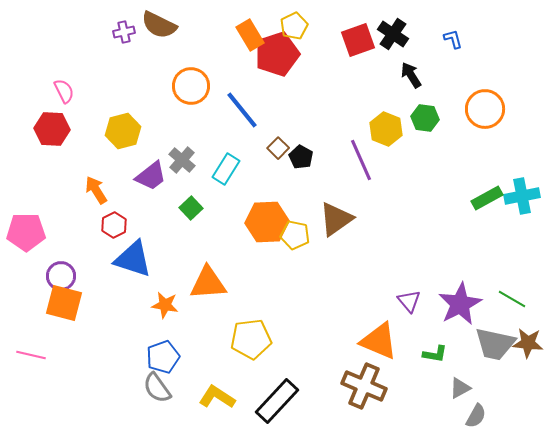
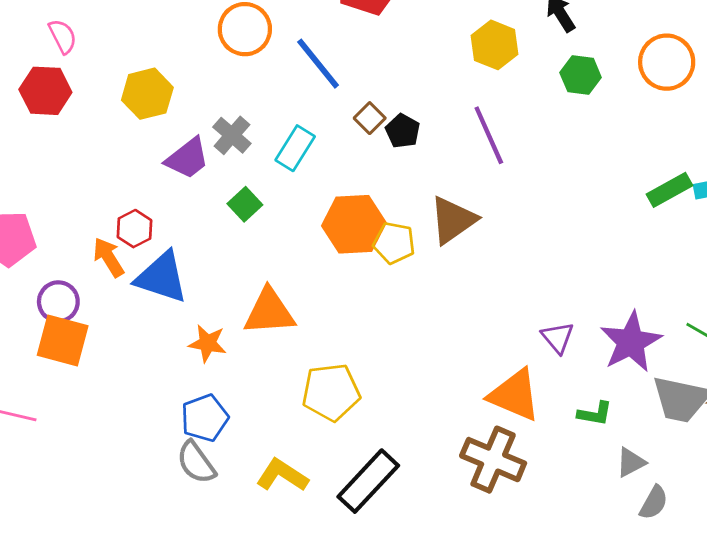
yellow hexagon: (386, 129) -> (495, 45), moved
orange arrow: (96, 190) -> (109, 257), moved

